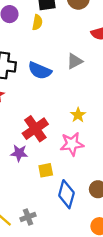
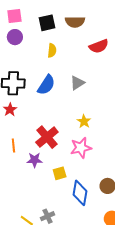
yellow semicircle: (37, 22) -> (52, 50), moved
gray triangle: (75, 61) -> (77, 83), moved
blue semicircle: (40, 71) -> (46, 85), turned -75

